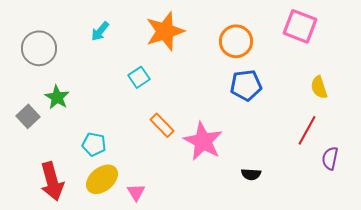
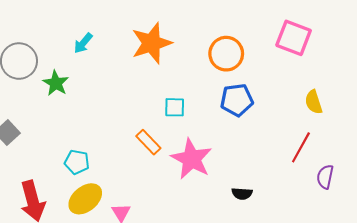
cyan square: (139, 77) -> (175, 107), moved, turned 35
green star: (57, 97) -> (56, 83), moved

